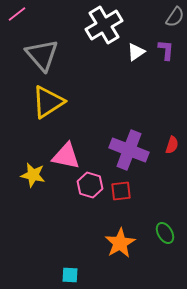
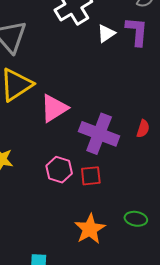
purple L-shape: (166, 50) -> (137, 31), size x1.4
pink triangle: (66, 156) -> (54, 108), moved, turned -44
green ellipse: (165, 233) -> (136, 219), turned -50

